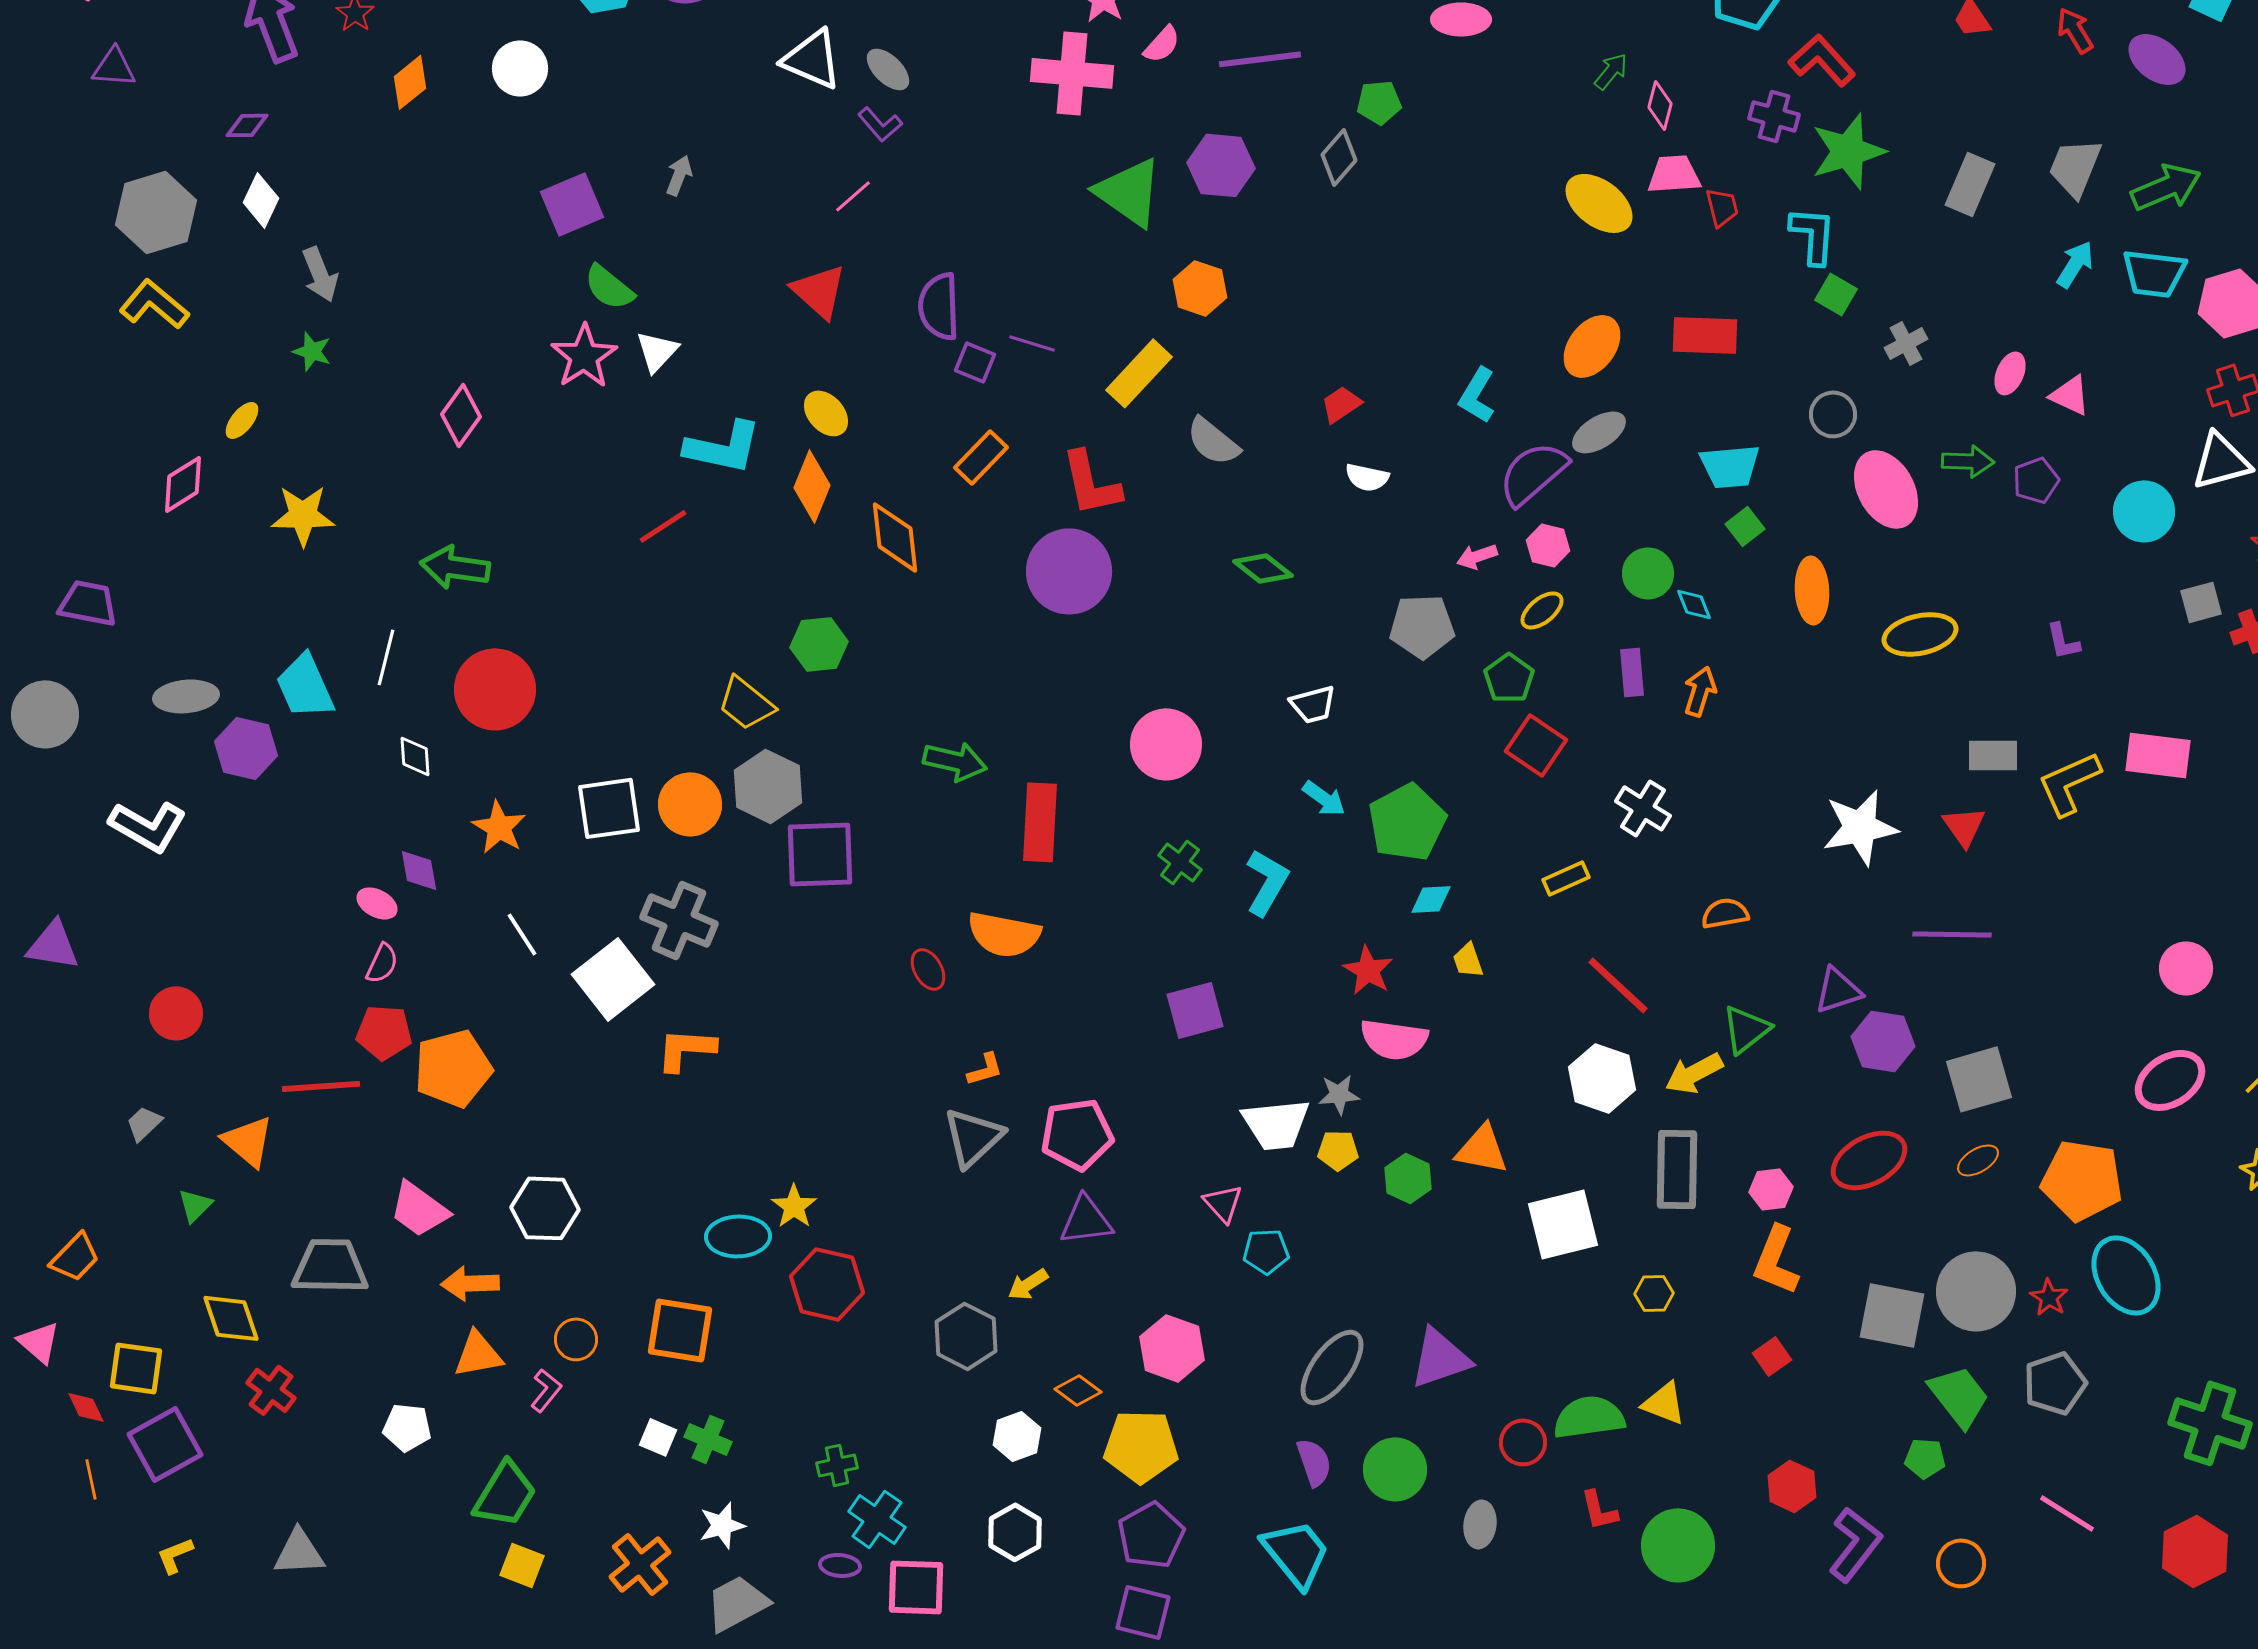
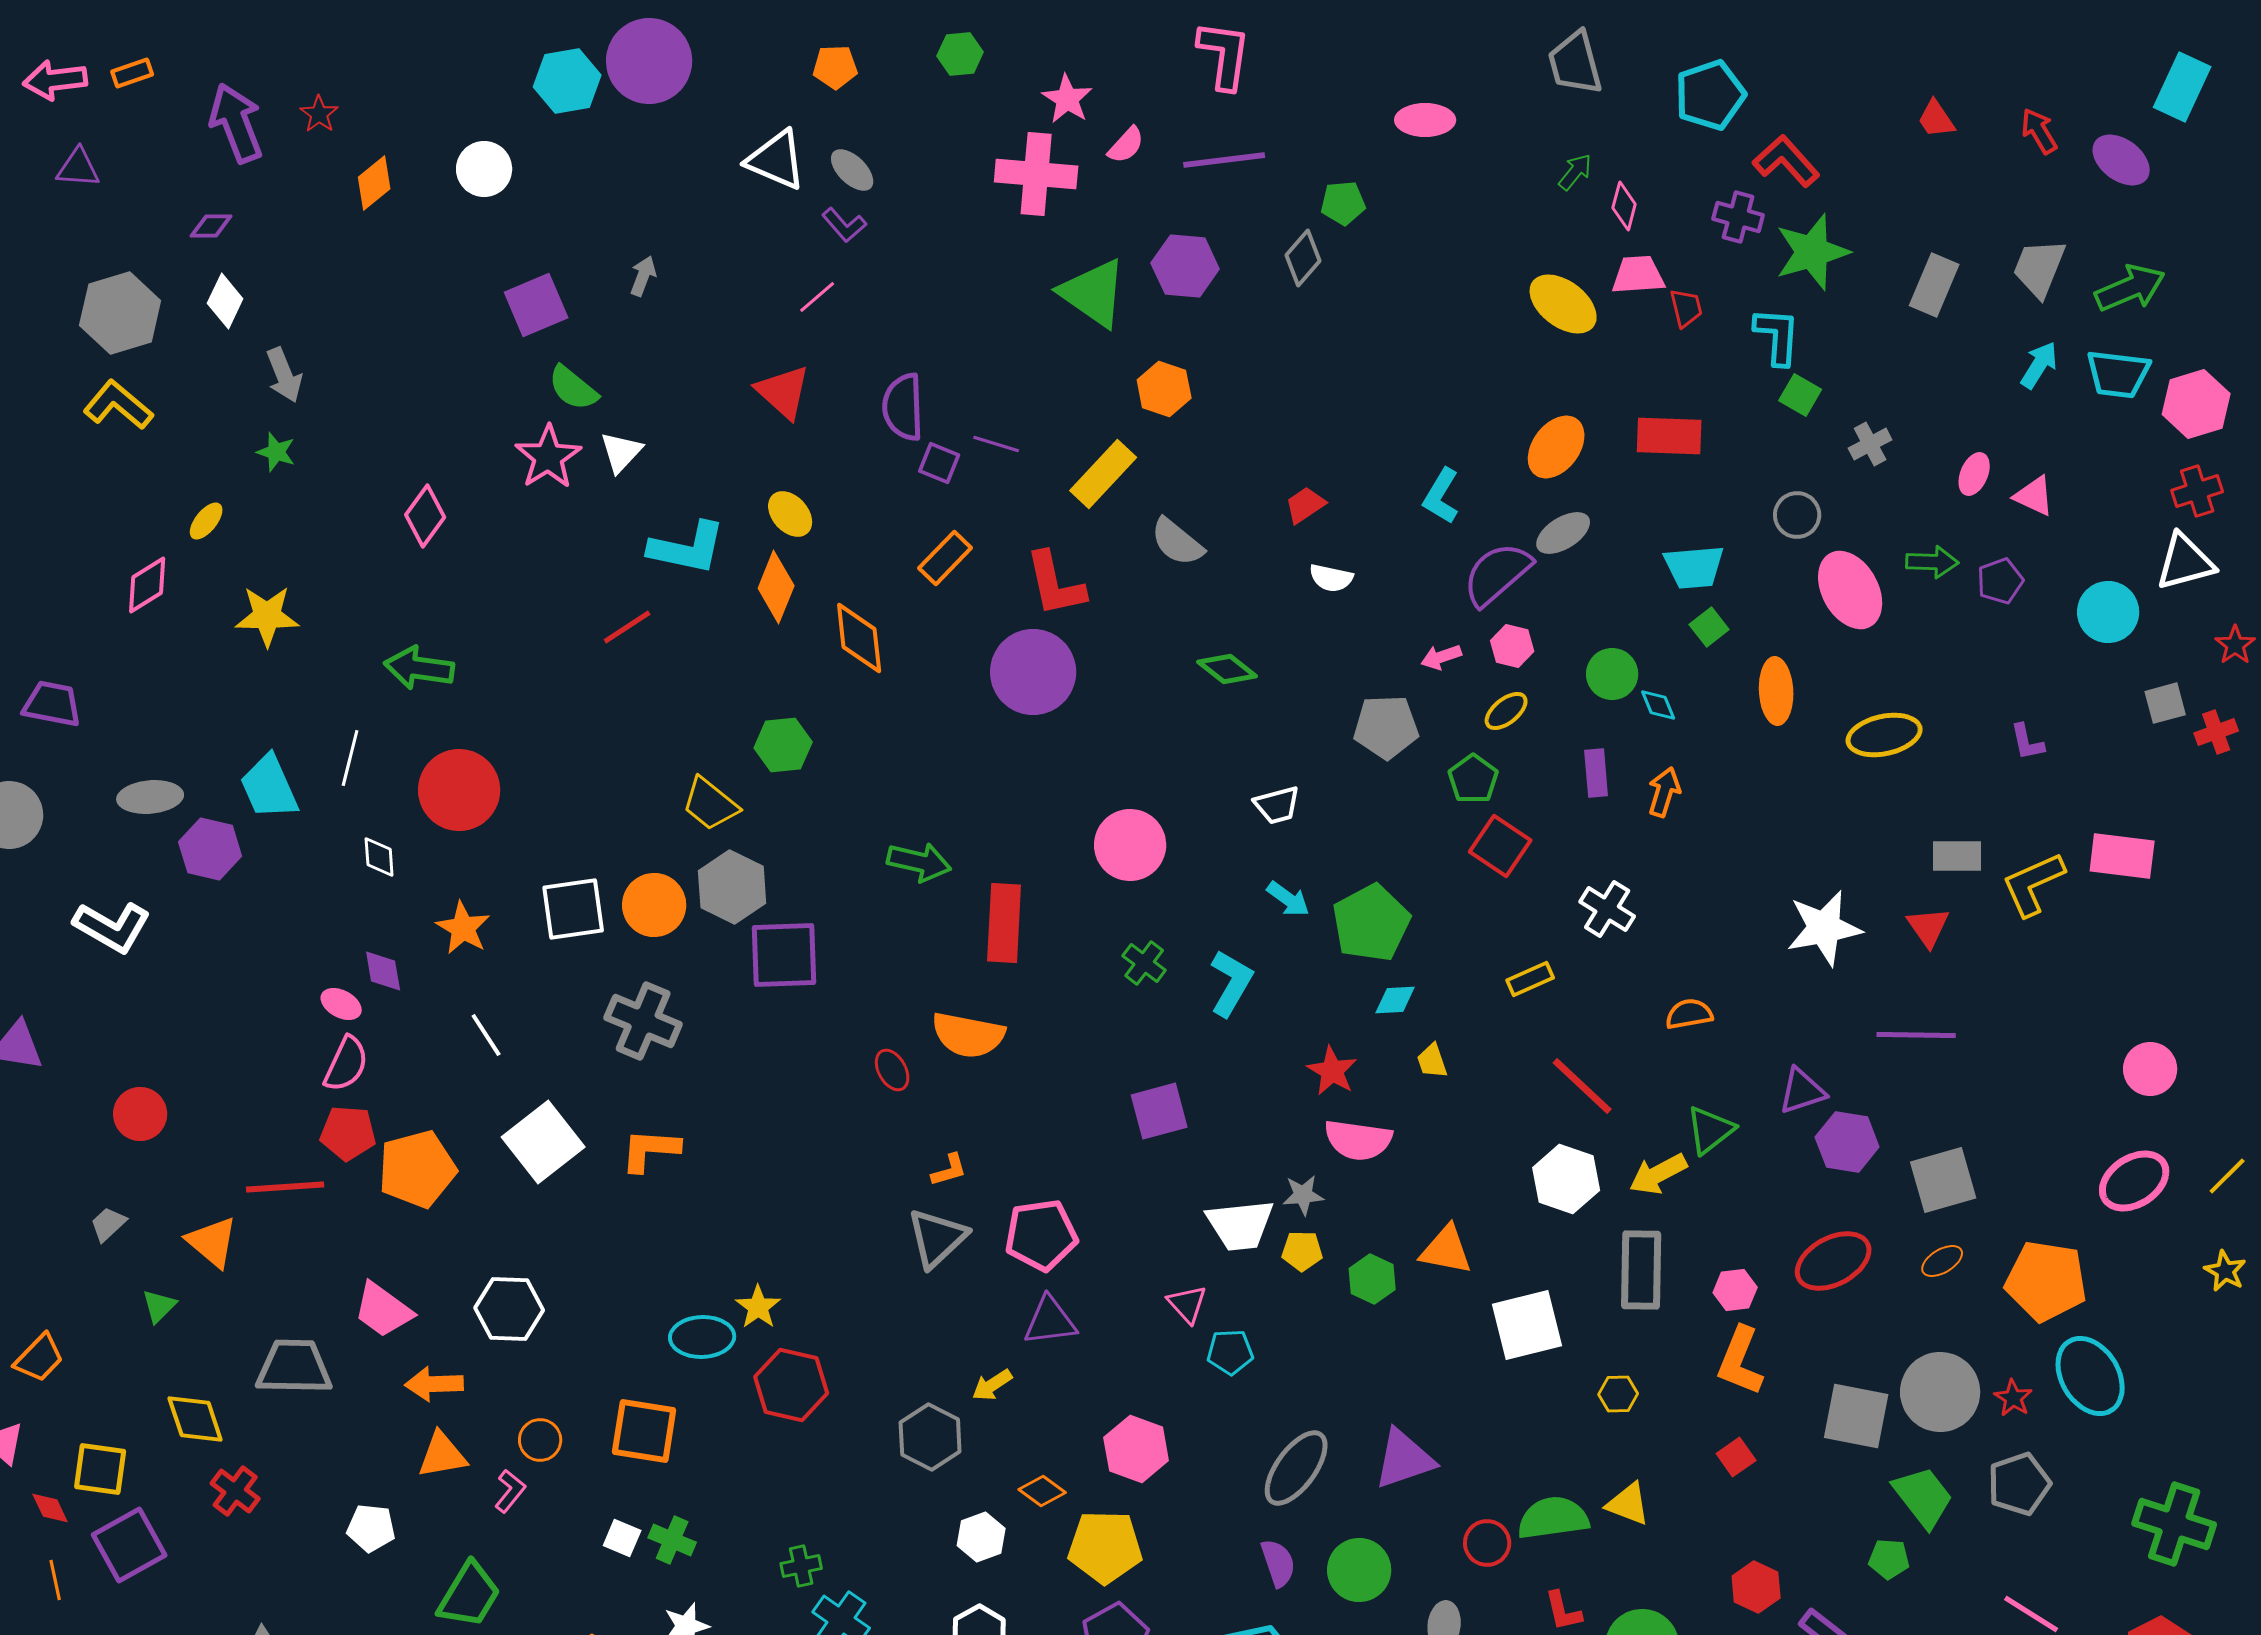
pink semicircle: (382, 963) -> (346, 1064), size x1.4
white square: (613, 979) -> (543, 1142), moved

